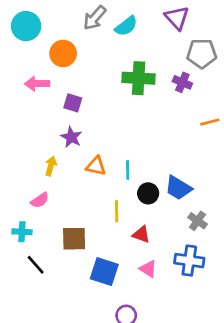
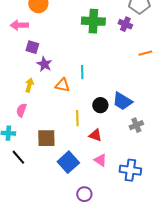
purple square: (73, 103) -> (32, 47), moved
cyan line: (128, 170) -> (82, 72), moved
pink semicircle: (40, 200) -> (21, 110), turned 144
gray cross: (198, 221) -> (136, 125), turned 32
blue cross: (189, 261) -> (130, 170), moved
blue square: (104, 272) -> (68, 162), turned 30

